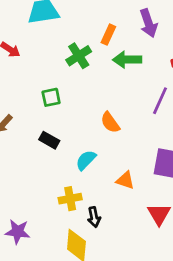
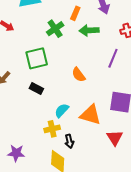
green square: (51, 97) -> (37, 58), size x1.6
cyan semicircle: (86, 160) -> (62, 110), moved
orange triangle: (125, 180) -> (90, 115), size x1.6

